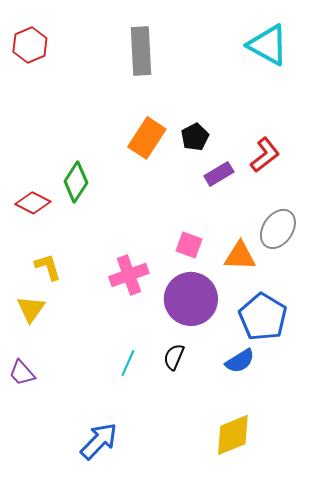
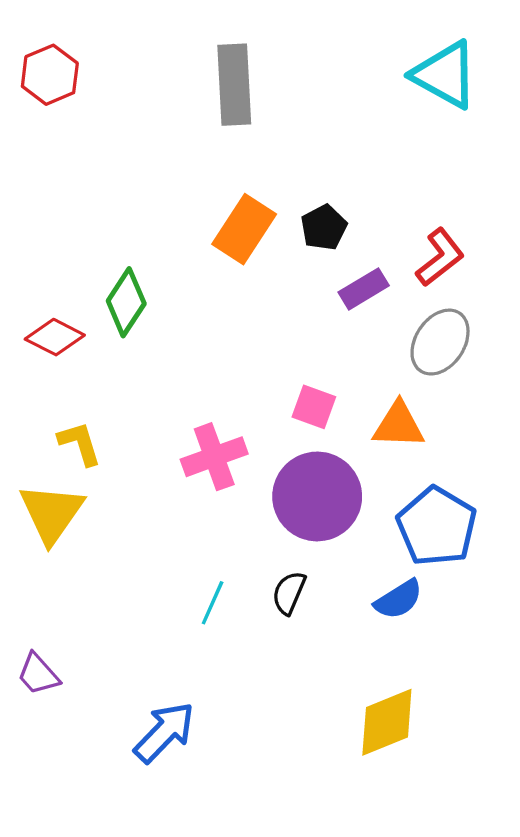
gray ellipse: (278, 229) -> (440, 342), moved
yellow triangle: (31, 309) -> (51, 513), size x1.4
purple trapezoid: (22, 373) -> (38, 674), moved

